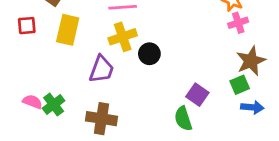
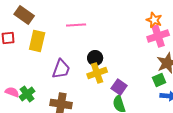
pink cross: (238, 23) -> (158, 36), size x1.5
yellow cross: (123, 37) -> (97, 73), moved
purple square: (197, 95) -> (119, 87), moved

